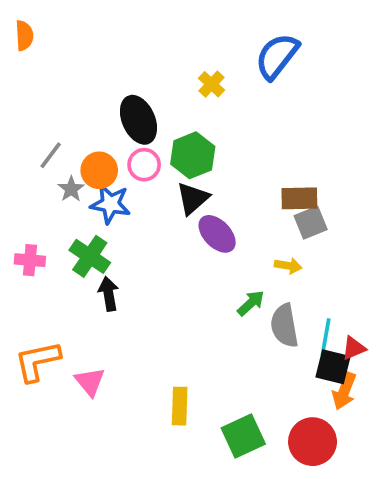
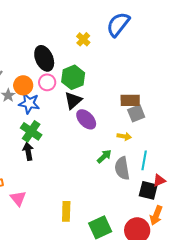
green cross: (90, 256) -> (31, 131), moved
cyan line: (326, 337) -> (144, 160), moved
orange arrow: (344, 391) -> (156, 215), moved

